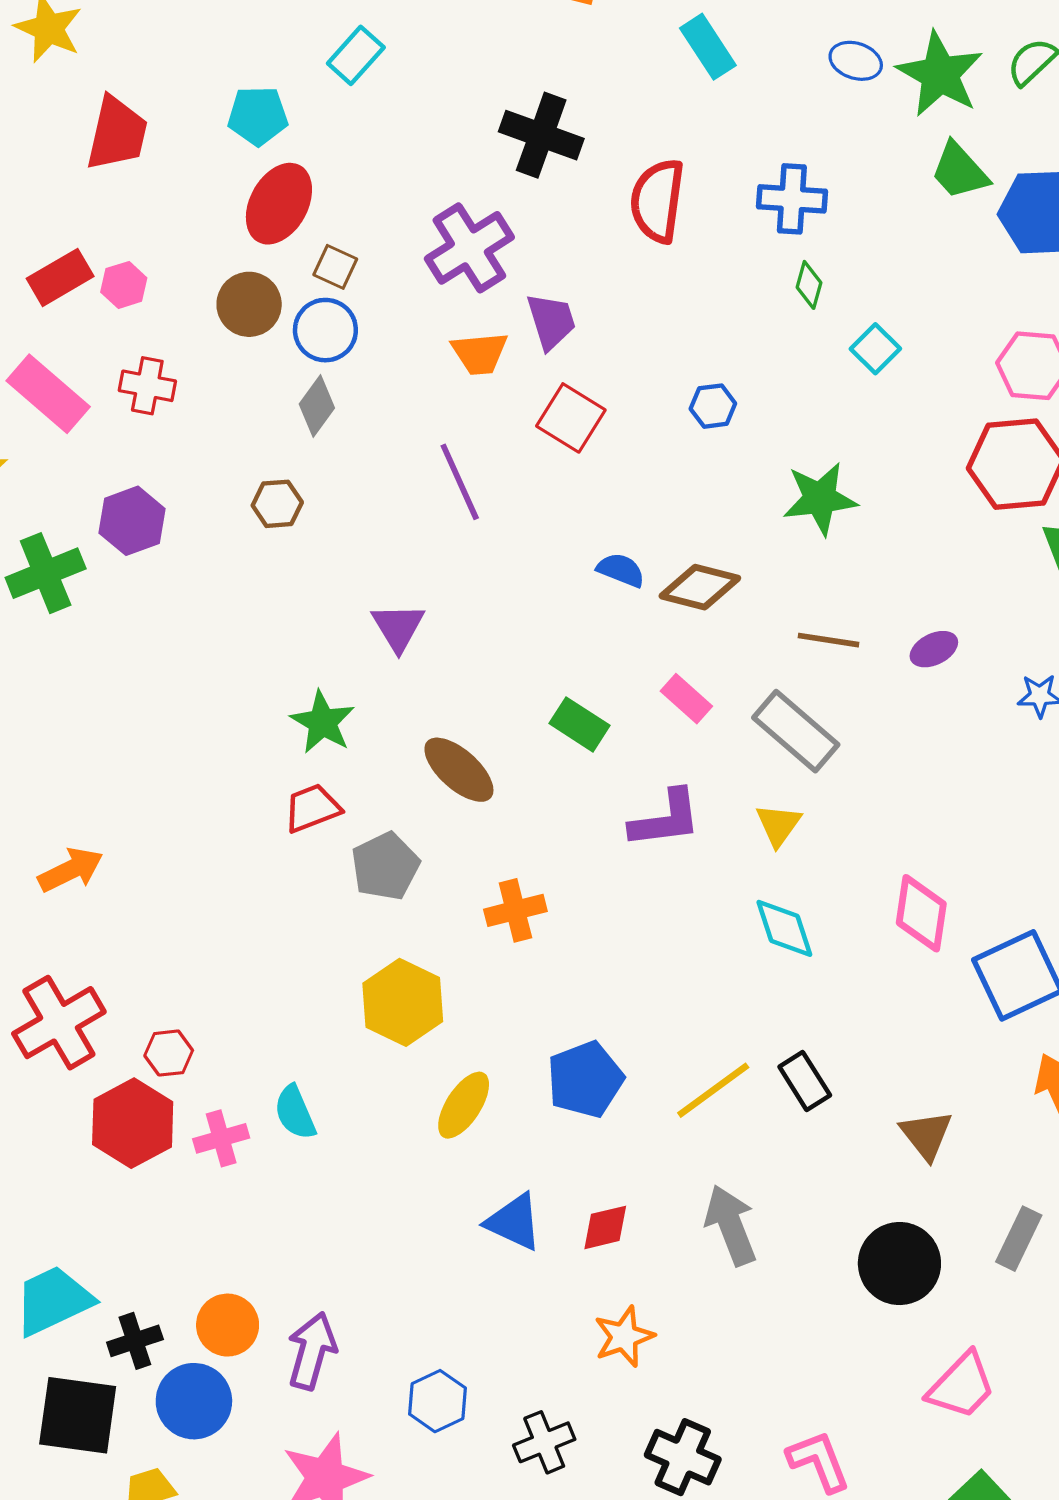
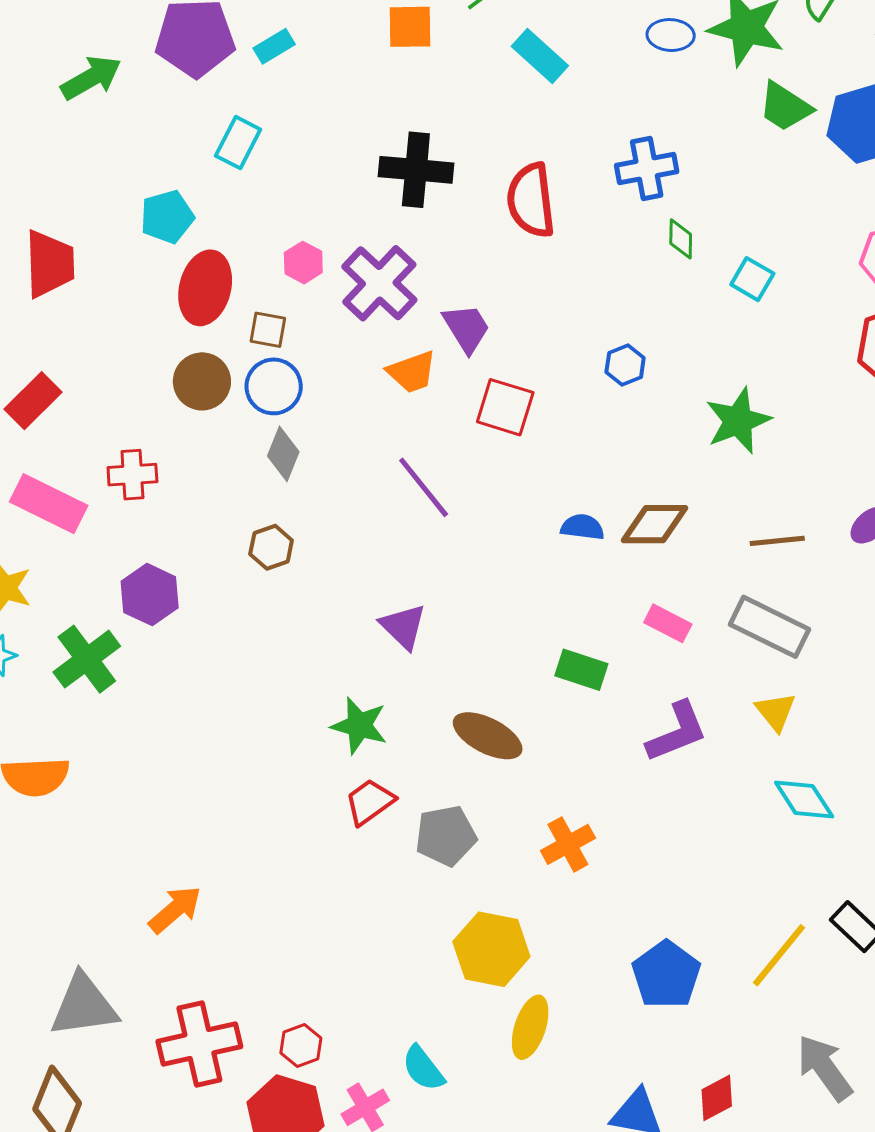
pink hexagon: (124, 285) -> (303, 263), moved
gray pentagon: (385, 866) -> (446, 836), turned 30
red cross: (59, 1023) -> (199, 1044), turned 32
yellow ellipse: (464, 1105) -> (530, 1027), moved

